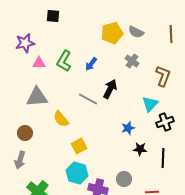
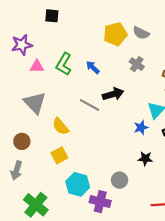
blue arrow: (91, 64) -> (93, 67), turned 96
black arrow: (110, 89) -> (113, 94), turned 48
gray triangle: (37, 97) -> (35, 103), turned 50
blue star: (128, 128) -> (141, 127), moved
yellow square: (79, 146) -> (59, 155), moved
gray circle: (124, 179) -> (120, 180), moved

